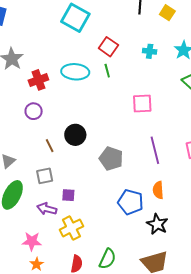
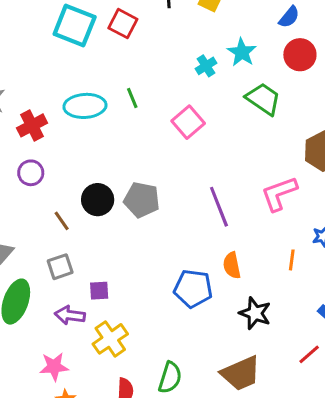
red square: (108, 47) -> (123, 24), moved
cyan cross: (150, 51) -> (206, 66), moved, turned -32
pink square: (142, 104) -> (188, 122), moved, turned -30
gray pentagon: (111, 159) -> (142, 200), moved
black star: (157, 224) -> (255, 313), moved

